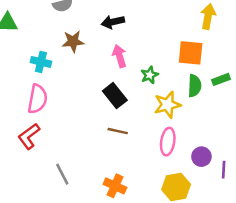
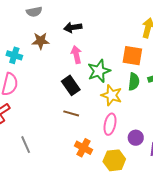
green star: (150, 75) -> (99, 71), size x1.6
yellow star: (167, 105) -> (112, 95), turned 30
orange cross: (115, 186) -> (84, 148), moved

